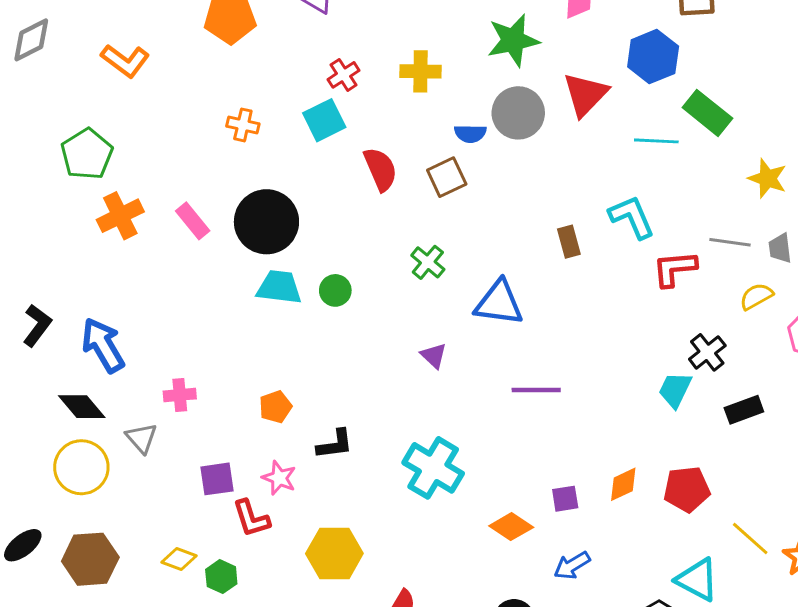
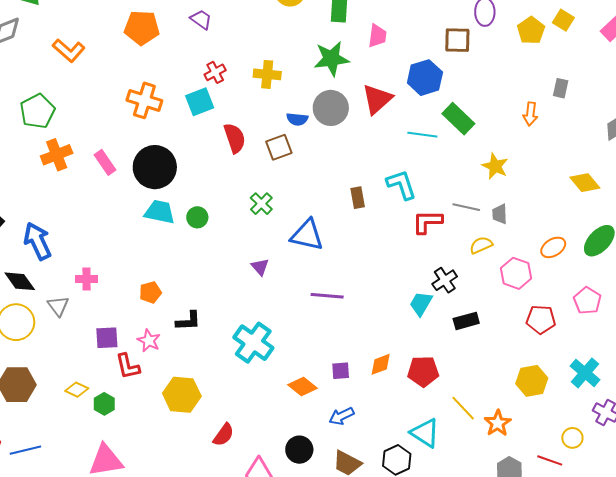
orange cross: (243, 125) -> (144, 100), size x1.6

